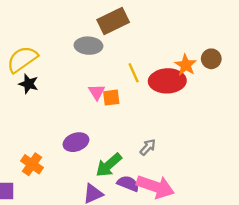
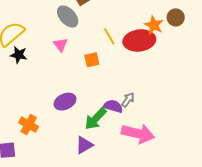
gray ellipse: (88, 46) -> (68, 16), turned 50
pink triangle: (97, 92) -> (60, 45), moved
purple semicircle: (128, 184) -> (113, 106), moved

